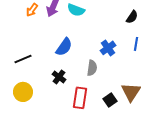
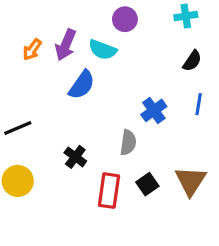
blue semicircle: (64, 47) -> (82, 85), moved
black square: (110, 100) -> (147, 184), moved

